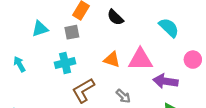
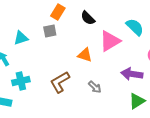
cyan triangle: (40, 29) -> (21, 38), moved
pink triangle: (140, 60) -> (110, 41), moved, turned -30
cyan cross: (65, 63) -> (21, 81), moved

